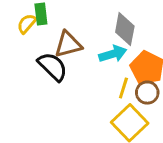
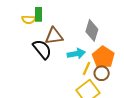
yellow semicircle: (27, 24) -> (29, 20), turned -136
cyan arrow: (113, 54) -> (76, 54), moved

